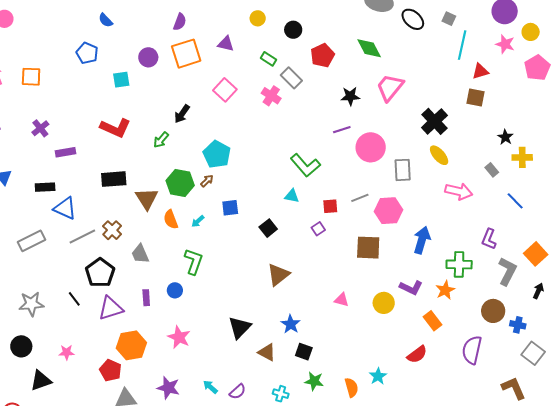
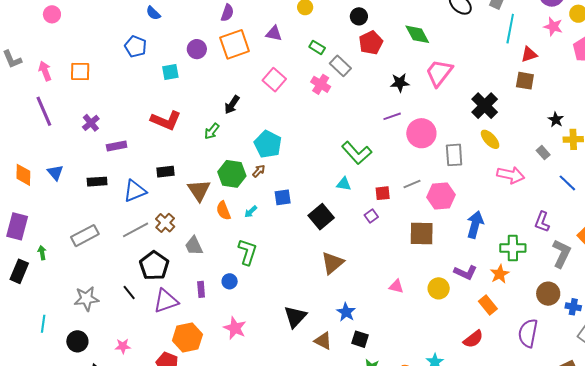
black circle: (293, 30) -> (359, 16), moved
black rectangle: (114, 179) -> (166, 172), size x0.7
blue triangle: (65, 208) -> (135, 191), moved, turned -45
black square: (268, 228) -> (321, 217), size x1.4

